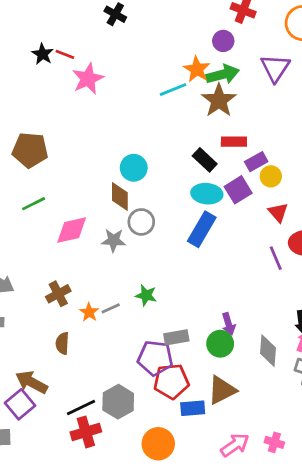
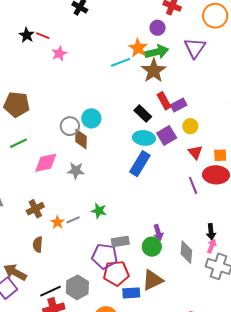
pink star: (88, 79) -> (59, 54), size x0.7
red rectangle: (234, 142) -> (164, 101), turned 60
purple rectangle: (256, 162) -> (179, 105), moved
gray circle: (141, 222) -> (70, 126), moved

